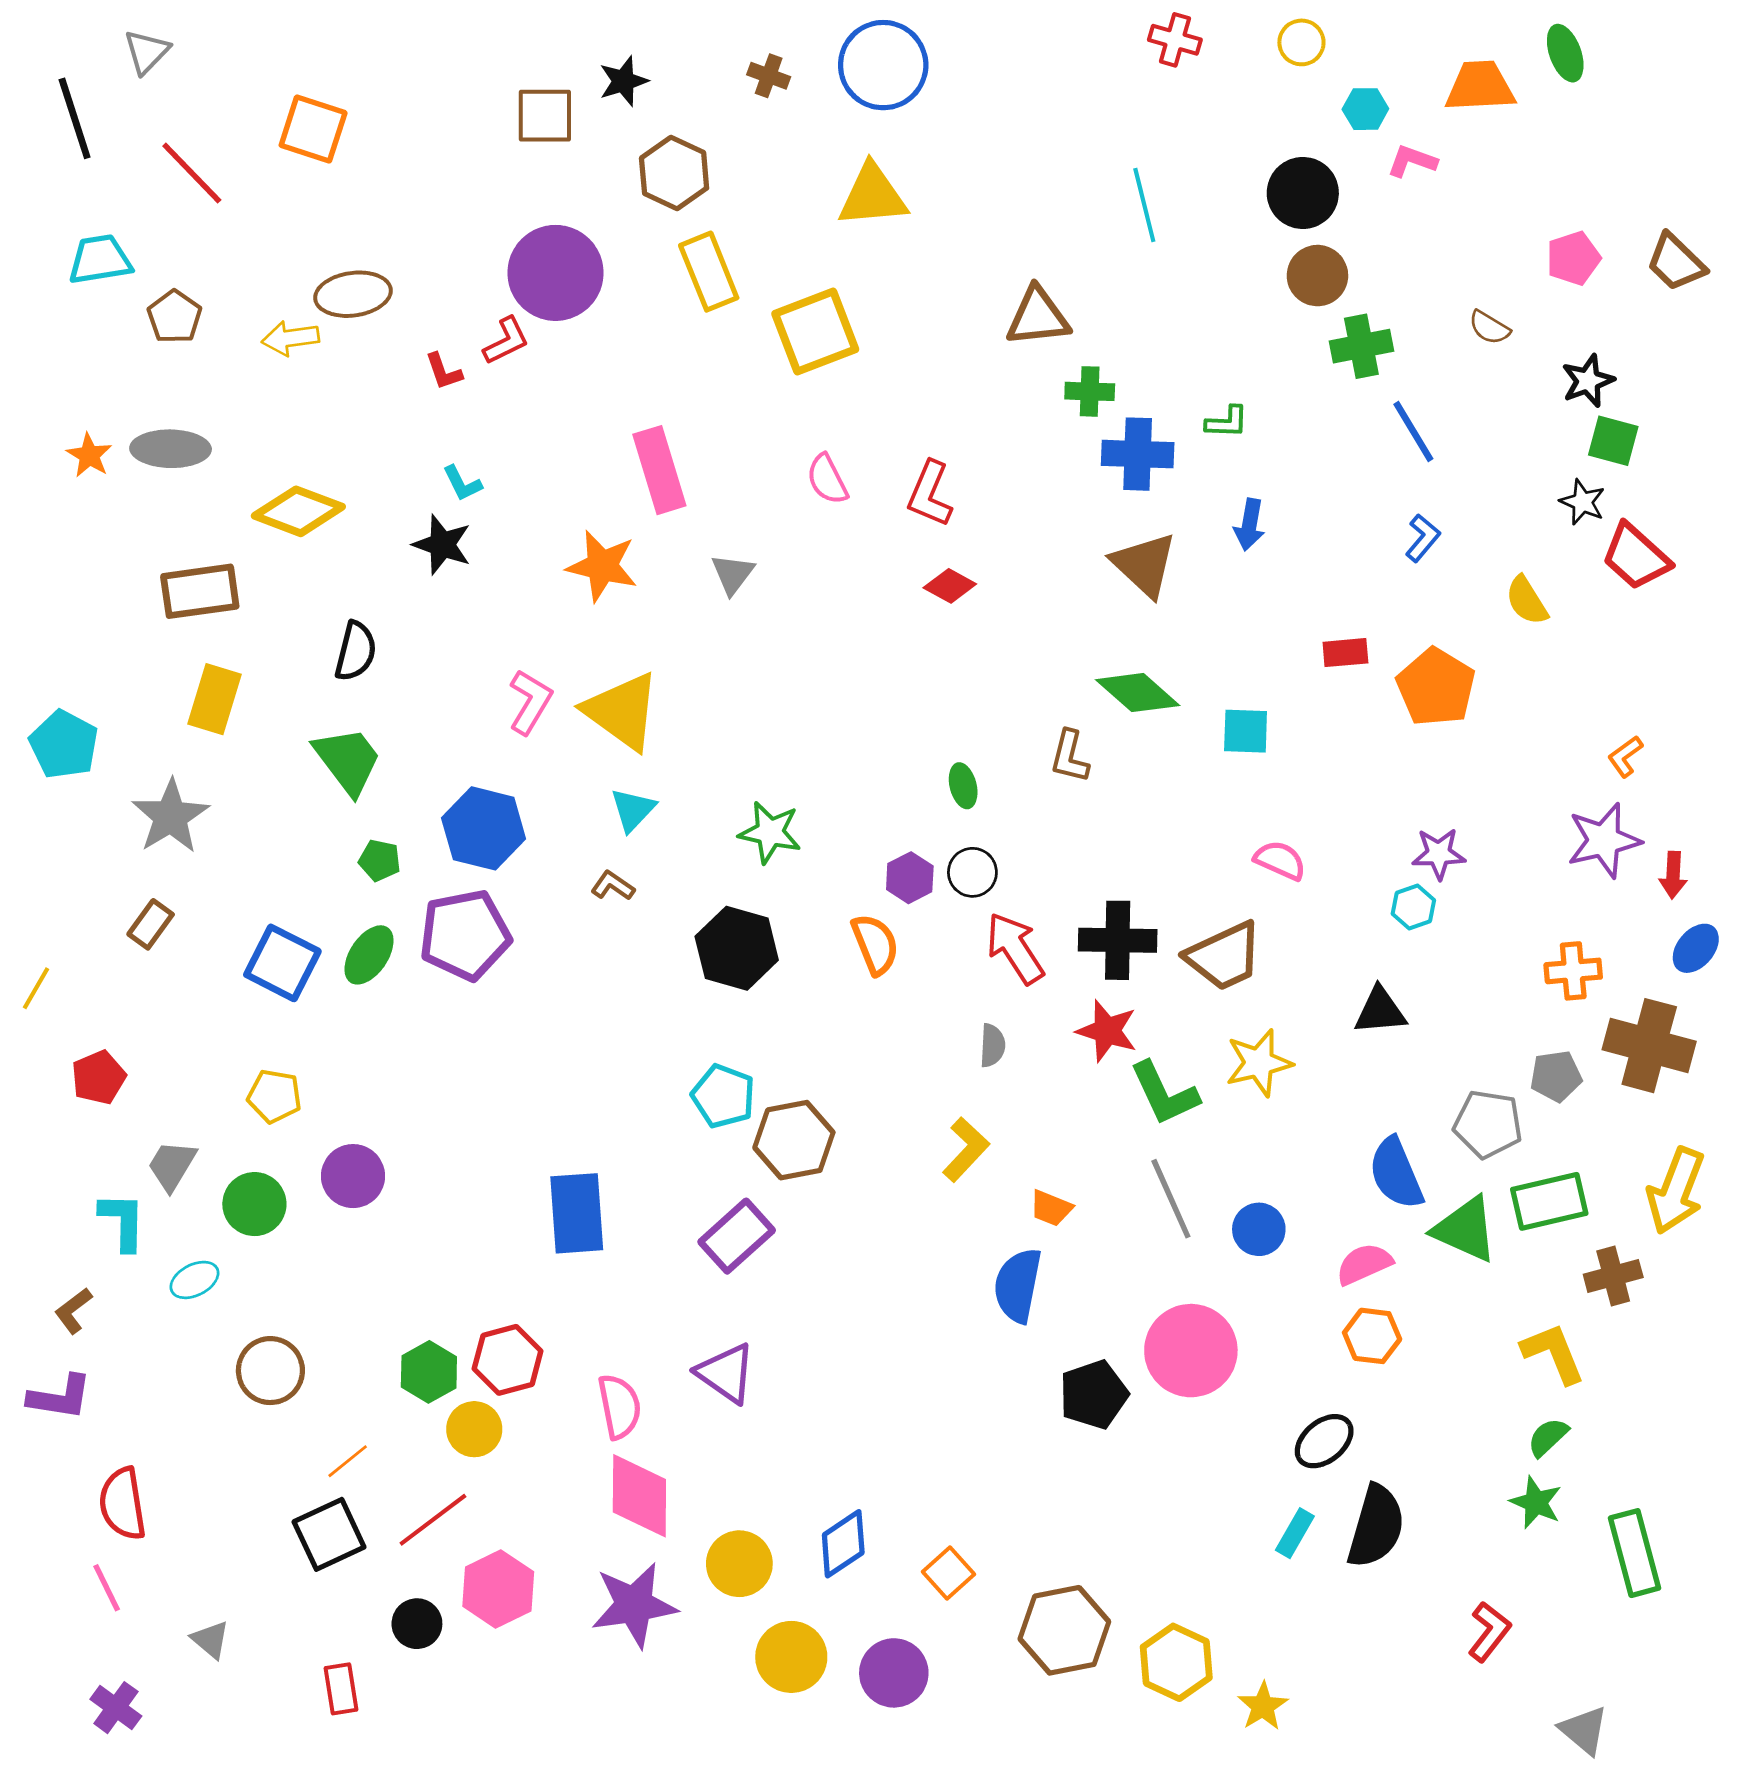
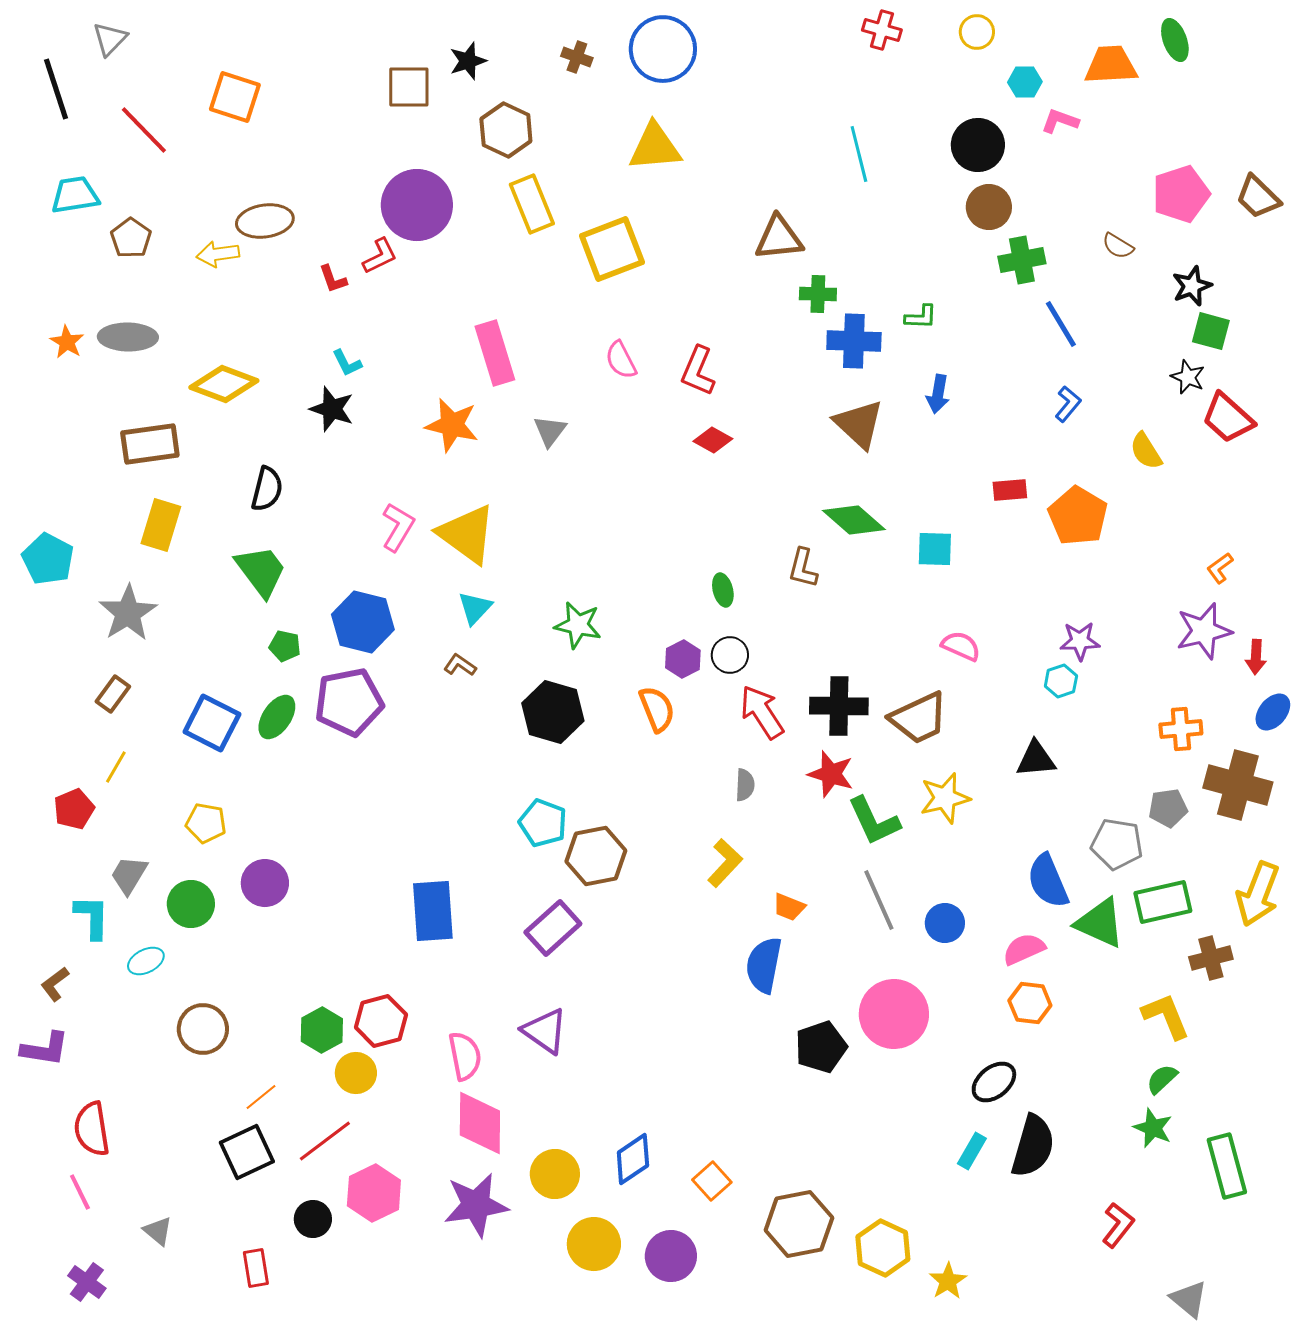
pink pentagon: (1573, 258) -> (1181, 194), size x1.4
yellow line: (36, 988) -> (116, 767), moved

